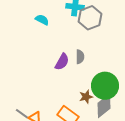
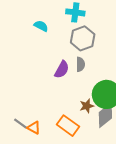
gray hexagon: (90, 18) -> (83, 38), moved

